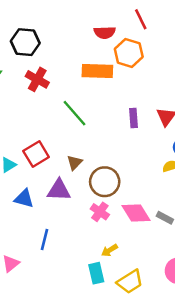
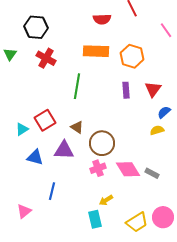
orange hexagon: (129, 53) -> (132, 56), moved
green line: (75, 113) -> (77, 86), turned 50
brown triangle: (75, 162) -> (77, 127), turned -40
pink cross: (100, 212) -> (98, 168), turned 35
yellow trapezoid: (130, 282) -> (137, 222), moved

